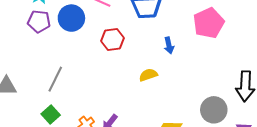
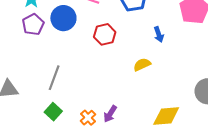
purple pentagon: (39, 21) -> (33, 24), turned -30

